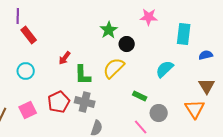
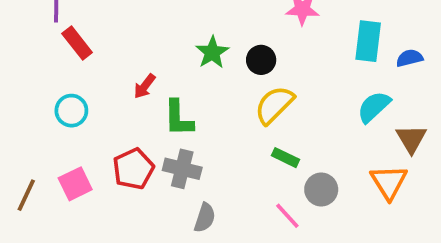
green star: (109, 30) -> (212, 52), moved
blue semicircle: (206, 55) -> (409, 58), moved
yellow semicircle: (114, 68) -> (274, 105), moved
cyan semicircle: (165, 69) -> (374, 107), moved

